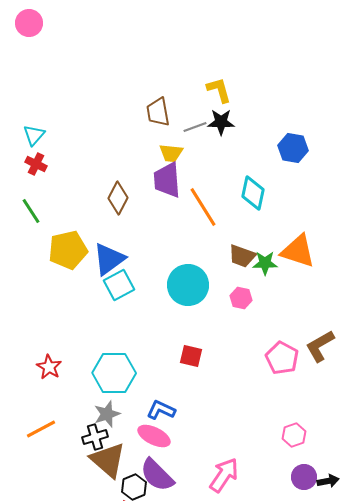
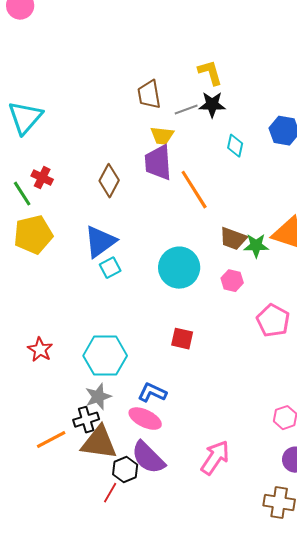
cyan triangle: (34, 135) -> (25, 118), size x1.6
red cross: (36, 164) -> (42, 178), moved
cyan diamond: (253, 193) -> (235, 146), moved, size x0.7
yellow pentagon: (68, 250) -> (33, 235), moved
cyan square: (119, 285) -> (110, 268), size x0.7
pink pentagon: (282, 358) -> (273, 321), moved
orange line: (41, 429) -> (51, 440), moved
brown triangle: (108, 460) -> (99, 443), turned -33

